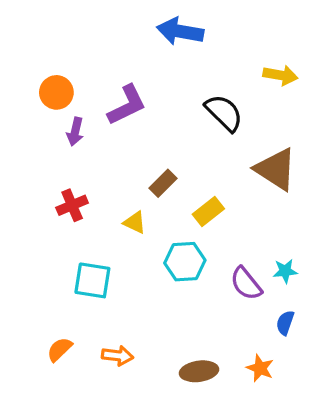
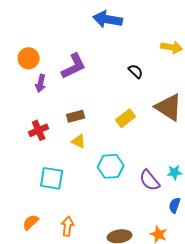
black semicircle: (224, 113) -> (136, 71), size x0.6
brown rectangle: (163, 183) -> (76, 116), moved, turned 30
yellow rectangle: (208, 211) -> (126, 118), moved
orange arrow: (118, 356) -> (68, 226), turned -90

